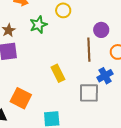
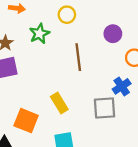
brown line: (89, 50) -> (78, 57), moved
yellow rectangle: (58, 73) -> (59, 103), moved

